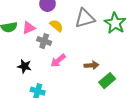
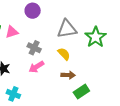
yellow semicircle: (56, 26) -> (64, 54), moved
gray cross: (44, 41) -> (34, 48), moved

